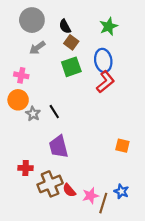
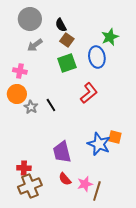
green star: (109, 26) -> (110, 37), moved
red L-shape: (105, 82) -> (89, 93), moved
purple trapezoid: (59, 147) -> (62, 152), moved
red cross: (26, 168) -> (24, 168), moved
brown cross: (50, 184) -> (30, 186), moved
blue star: (121, 191) -> (99, 144), moved, size x1.6

